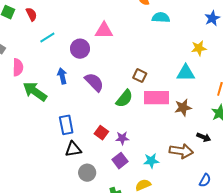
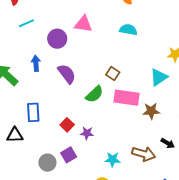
cyan semicircle: (161, 18) -> (128, 30), moved
cyan triangle: (186, 73) -> (159, 77), turned -42
black triangle: (73, 149) -> (15, 135), moved
purple square: (120, 161) -> (69, 155), moved

